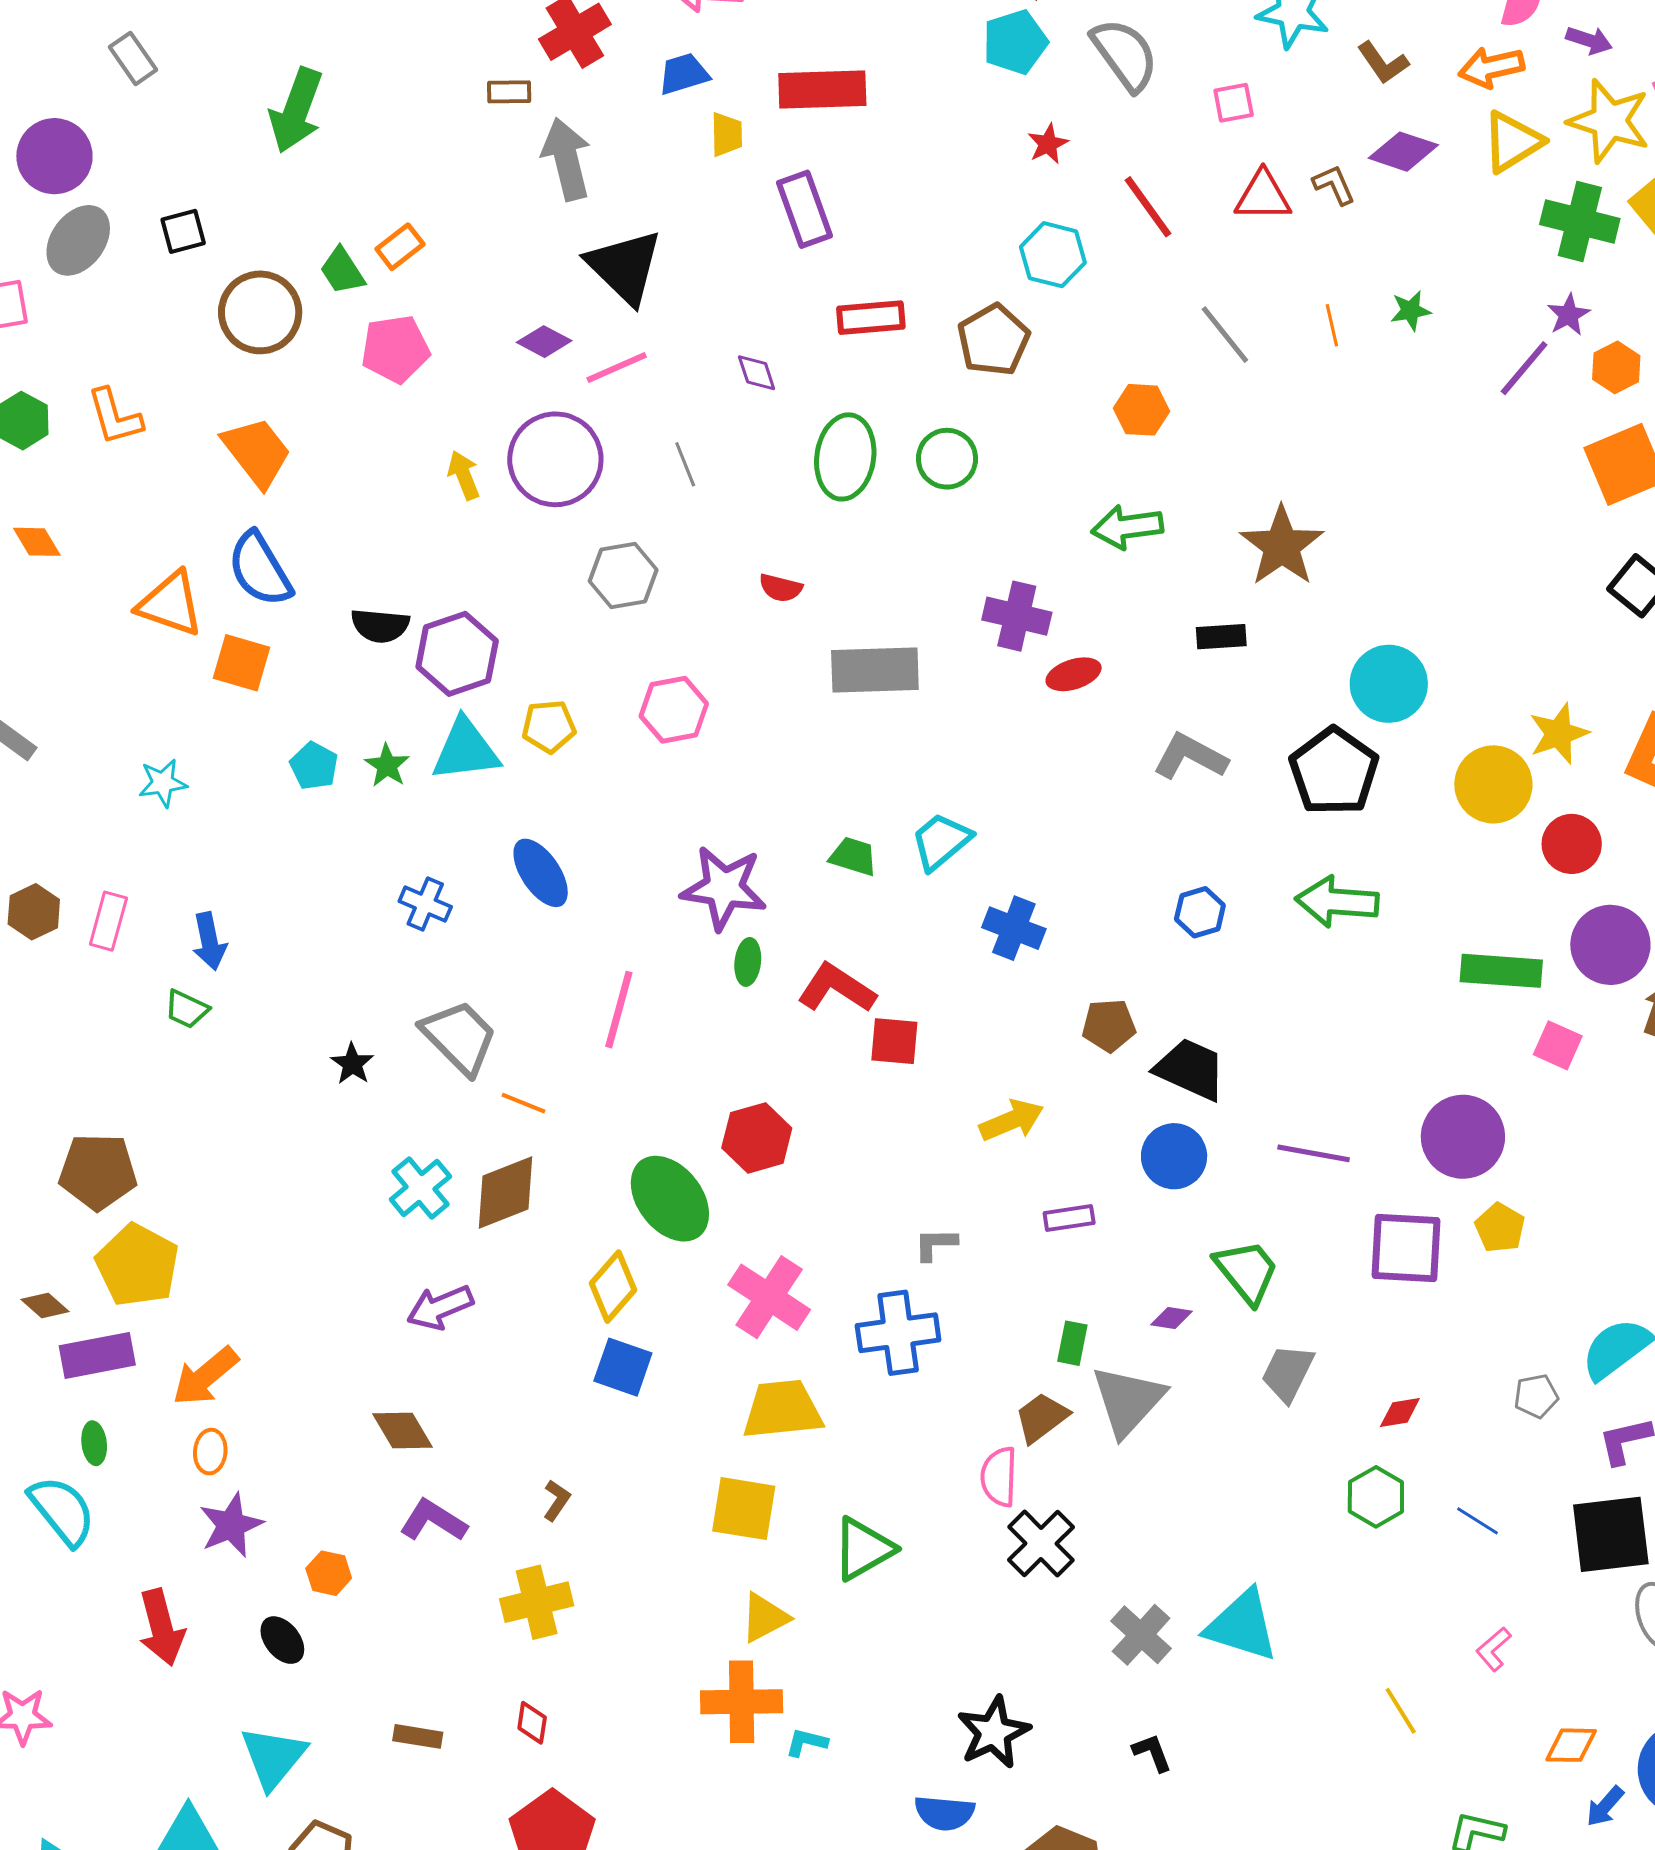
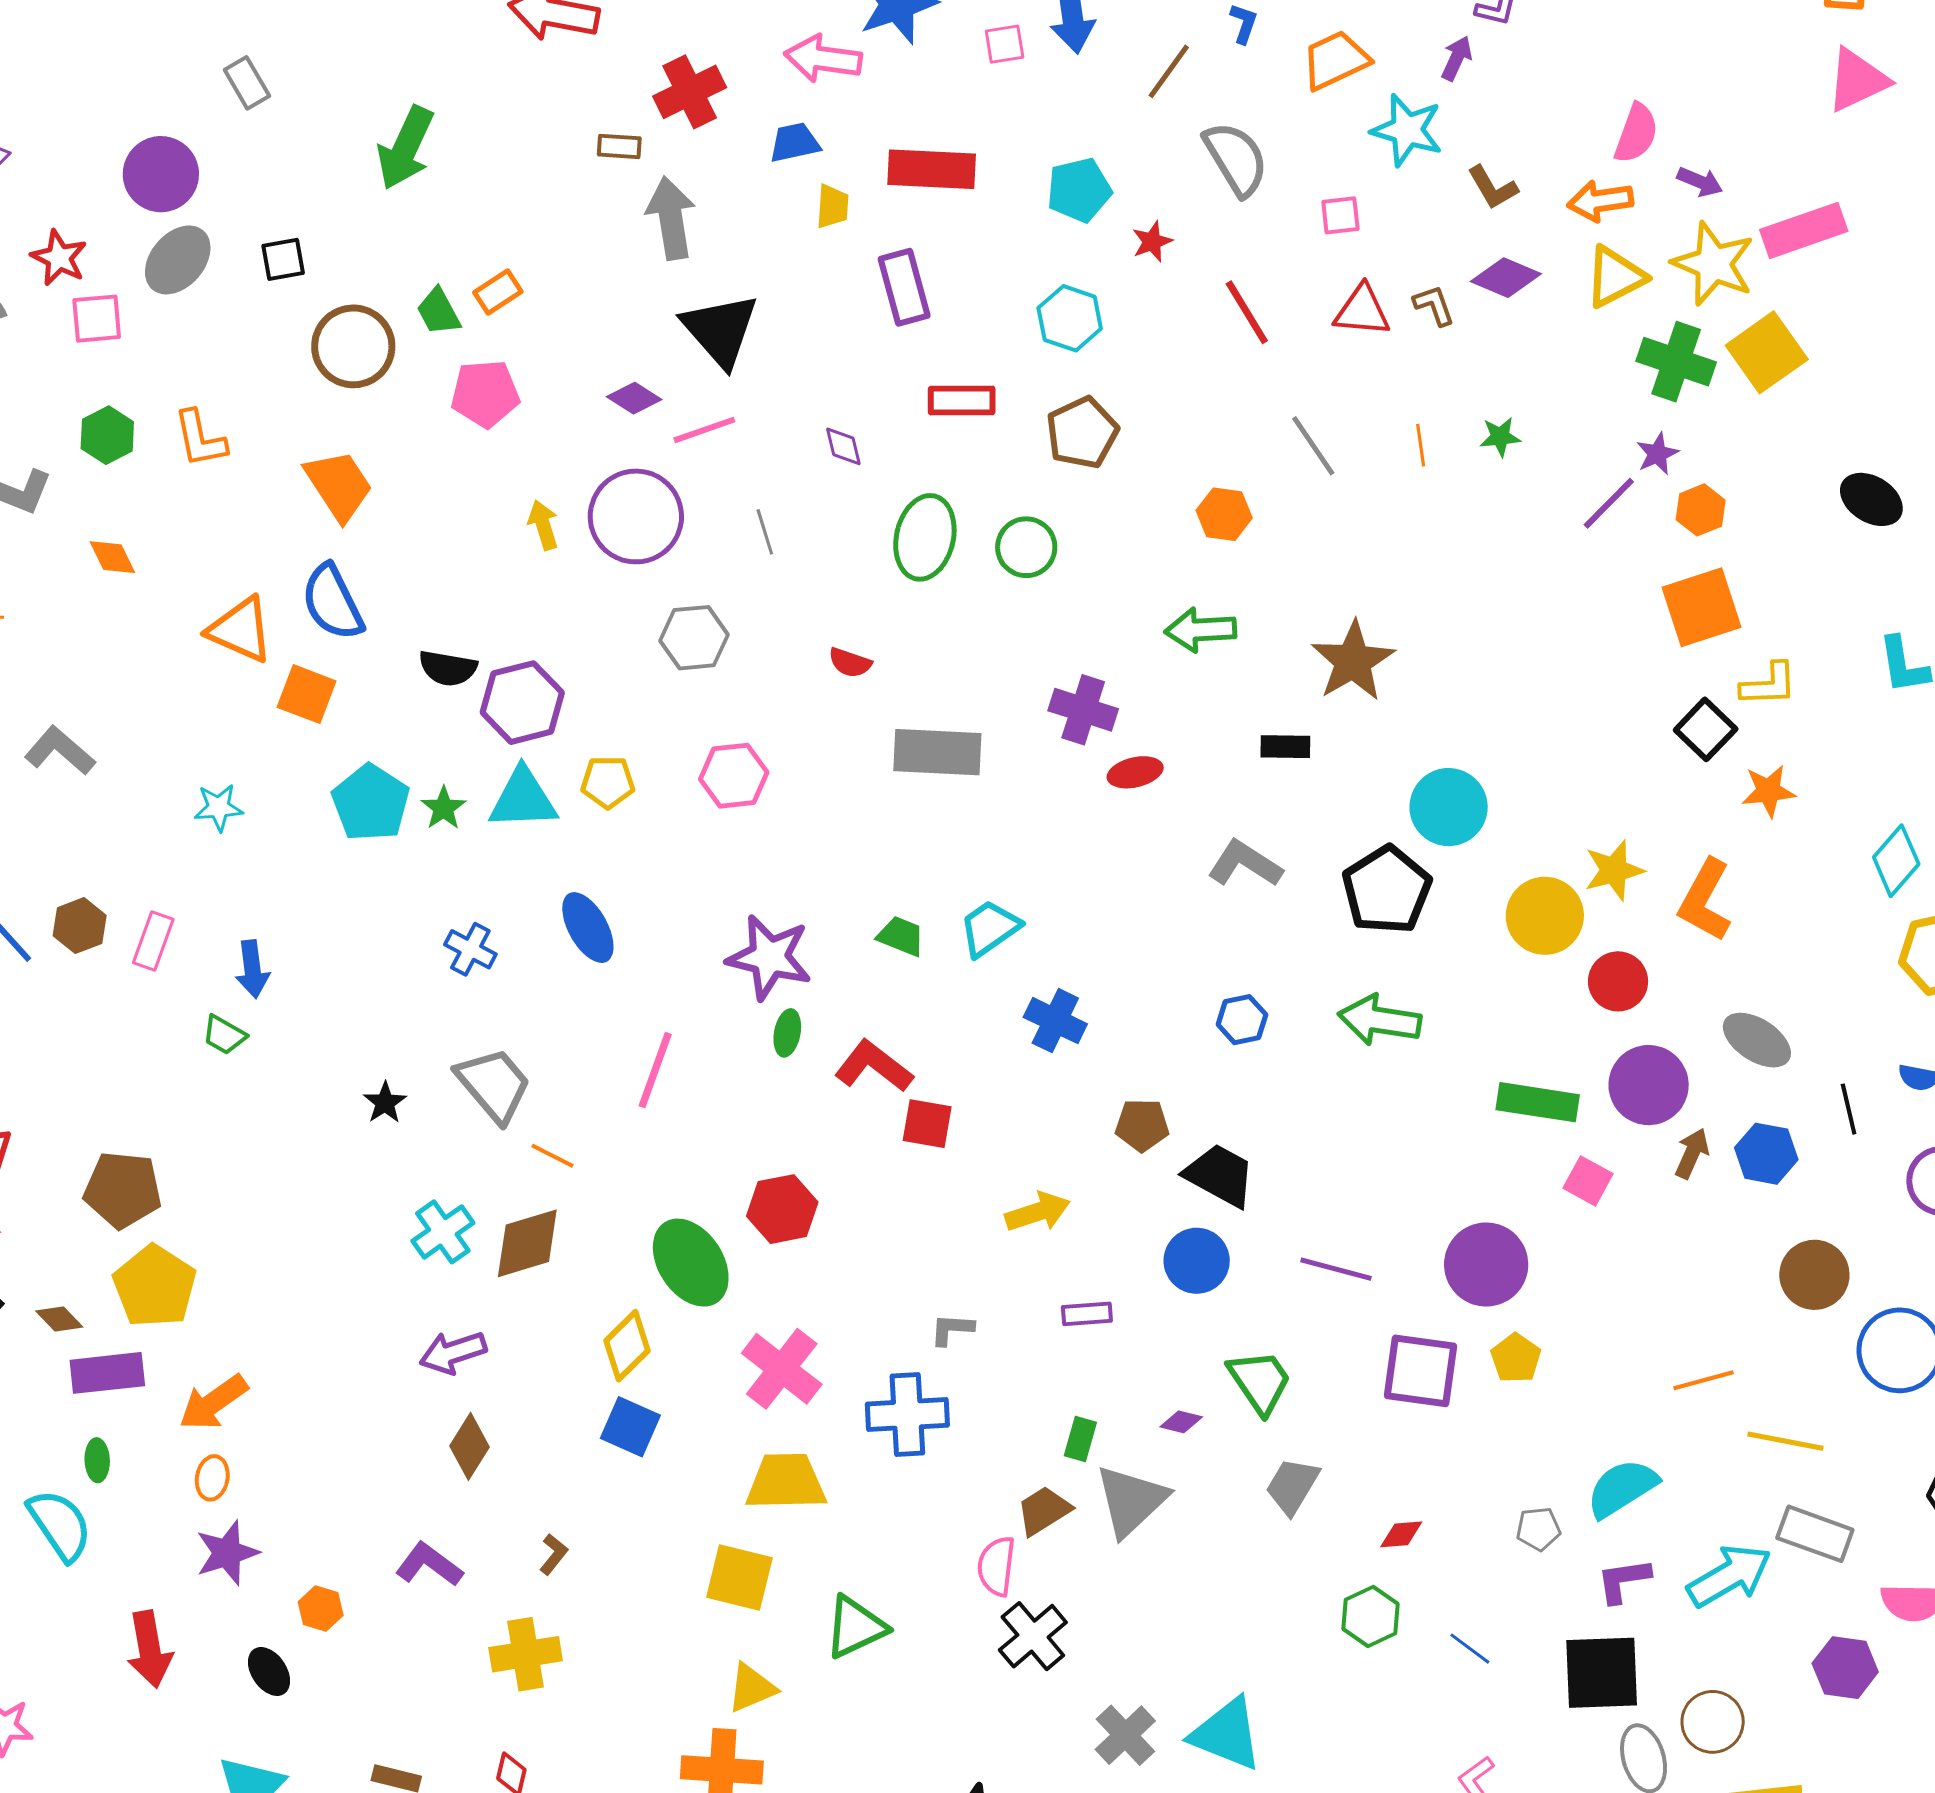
cyan pentagon: (1015, 42) -> (1079, 190), moved
cyan hexagon: (1053, 255) -> (1070, 318), moved
cyan pentagon: (314, 766) -> (371, 803), size x1.6
brown diamond: (402, 1431) -> (469, 1446), moved, turned 58

